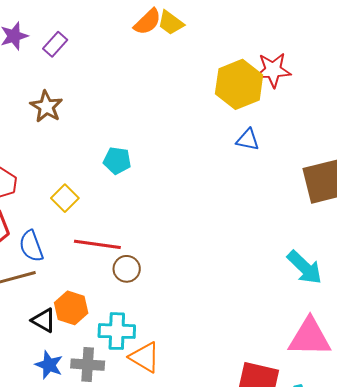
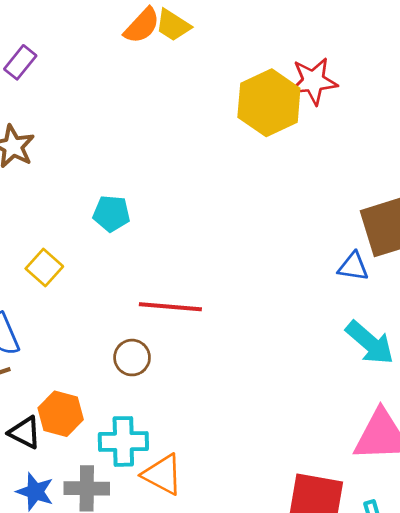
blue triangle: (248, 140) -> (353, 267), moved
red line: (97, 244) -> (170, 307), moved

